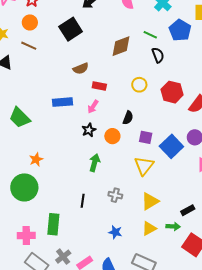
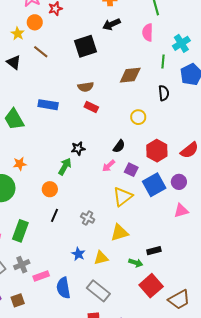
orange circle: (30, 22) -> (35, 22), moved
green line: (150, 35) -> (163, 61), moved, turned 56
red rectangle: (99, 86) -> (91, 107), moved
red hexagon: (172, 92) -> (157, 151), moved
blue rectangle: (62, 102) -> (48, 105), moved
pink arrow: (93, 107) -> (109, 166), moved
orange circle: (112, 136) -> (50, 189), moved
green arrow: (95, 163) -> (65, 166), moved
yellow triangle: (149, 228) -> (101, 258), moved

